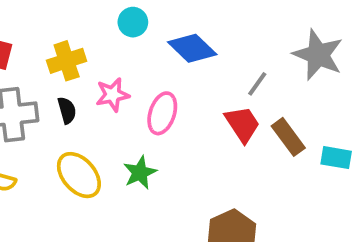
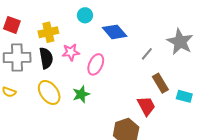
black semicircle: (67, 110) -> (46, 58), size x1.5
red trapezoid: (242, 124) -> (146, 106), moved

